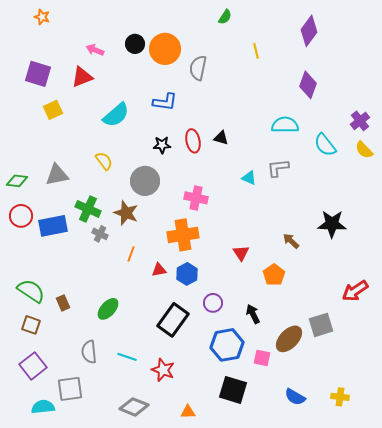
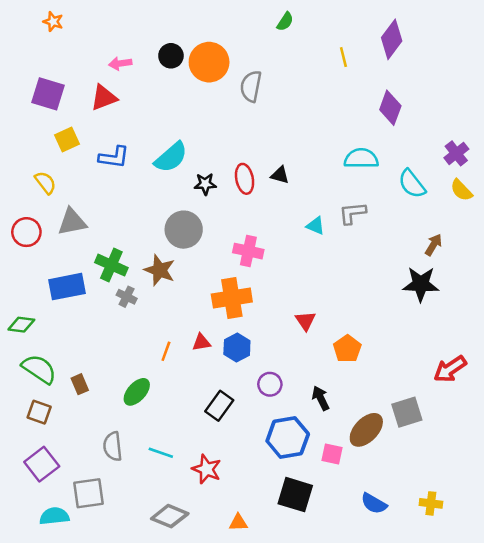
pink arrow: (95, 50) -> (120, 63), turned -30
yellow line: (256, 51) -> (343, 57), moved
blue L-shape: (165, 102) -> (114, 157), moved
cyan semicircle: (116, 115) -> (171, 157), moved
yellow semicircle: (104, 161) -> (45, 183), moved
green diamond: (17, 181) -> (21, 325), moved
red circle: (21, 216) -> (26, 232), moved
brown arrow: (291, 241) -> (433, 245), moved, turned 78
orange line: (131, 254) -> (166, 351), moved
black rectangle: (173, 320) -> (219, 406), size x0.7

